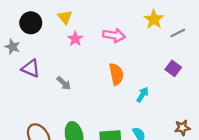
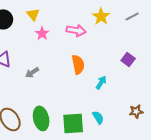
yellow star: (154, 19) -> (101, 16), moved
gray line: (178, 33) -> (132, 16), moved
gray arrow: (64, 83) -> (32, 72), turned 104

